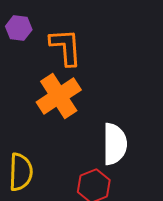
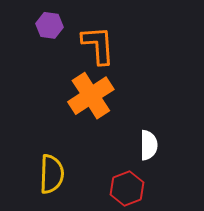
white semicircle: (115, 144) -> (149, 145), size x0.7

